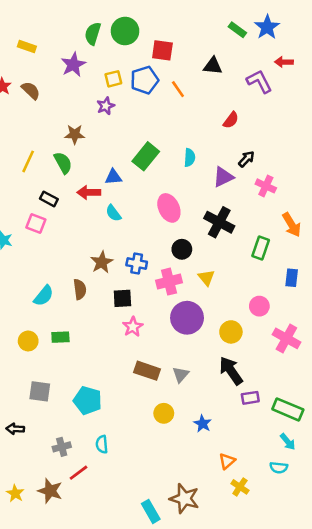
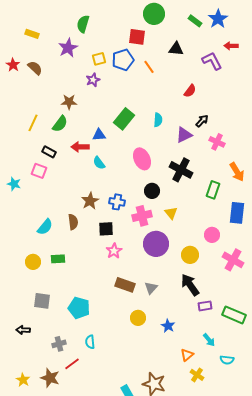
green circle: (125, 31) -> (154, 14), moved
green semicircle: (63, 163) -> (60, 124), turned 66
blue rectangle: (292, 278) -> (237, 213), size x1.5
cyan arrow: (288, 442) -> (209, 340), moved

